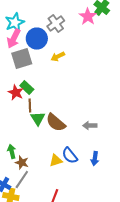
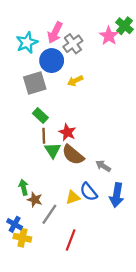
pink arrow: (14, 38) -> (55, 33), moved
red star: (16, 92) -> (67, 132), moved
gray arrow: (90, 126) -> (103, 166), moved, turned 32
blue arrow: (95, 158) -> (117, 195), size x1.5
gray line: (22, 180) -> (49, 214), moved

